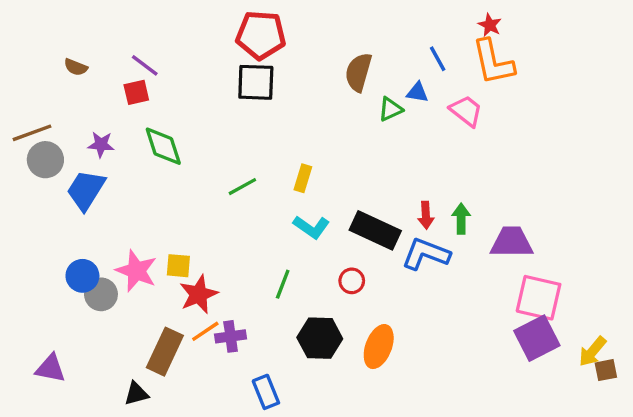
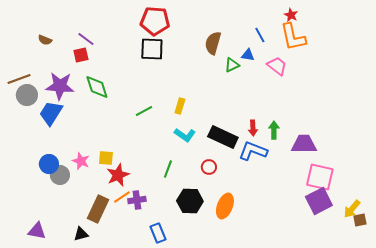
purple star: (101, 145) -> (60, 86), size x1.8
pink star: (136, 271) -> (81, 161), size x0.7
purple triangle: (50, 368) -> (37, 231), moved

